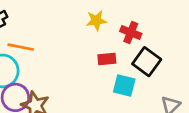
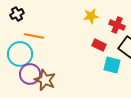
red rectangle: (107, 59) -> (99, 45), turned 32

